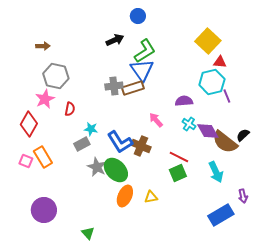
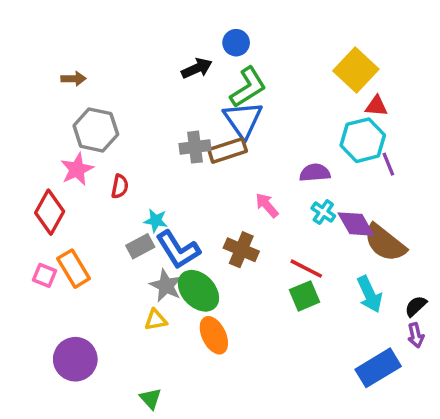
blue circle: (138, 16) -> (236, 43), moved
black semicircle: (243, 135) -> (416, 306), moved
blue L-shape: (120, 142) -> (178, 250), moved
orange ellipse: (125, 196) -> (214, 335), turned -50
yellow triangle: (151, 197) -> (156, 320), moved

